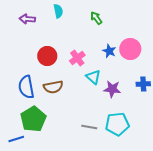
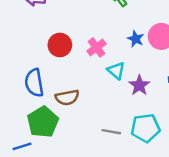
brown semicircle: (53, 87) -> (67, 98), moved
purple star: (112, 89) -> (139, 85), turned 30

